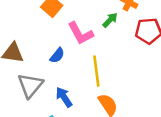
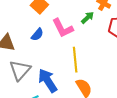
blue semicircle: (57, 55) -> (37, 35), moved
blue arrow: (64, 97) -> (48, 81), size x1.4

